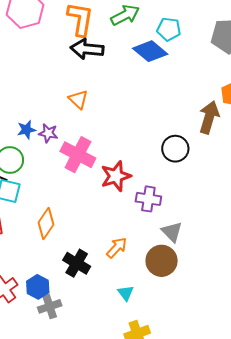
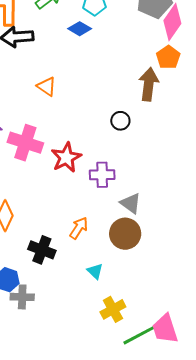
blue diamond: (150, 51) -> (80, 29), size x0.7
orange triangle: (78, 99) -> (47, 86), moved
black circle: (175, 149) -> (120, 121), size x0.7
gray cross: (50, 306) -> (22, 297), turned 30

